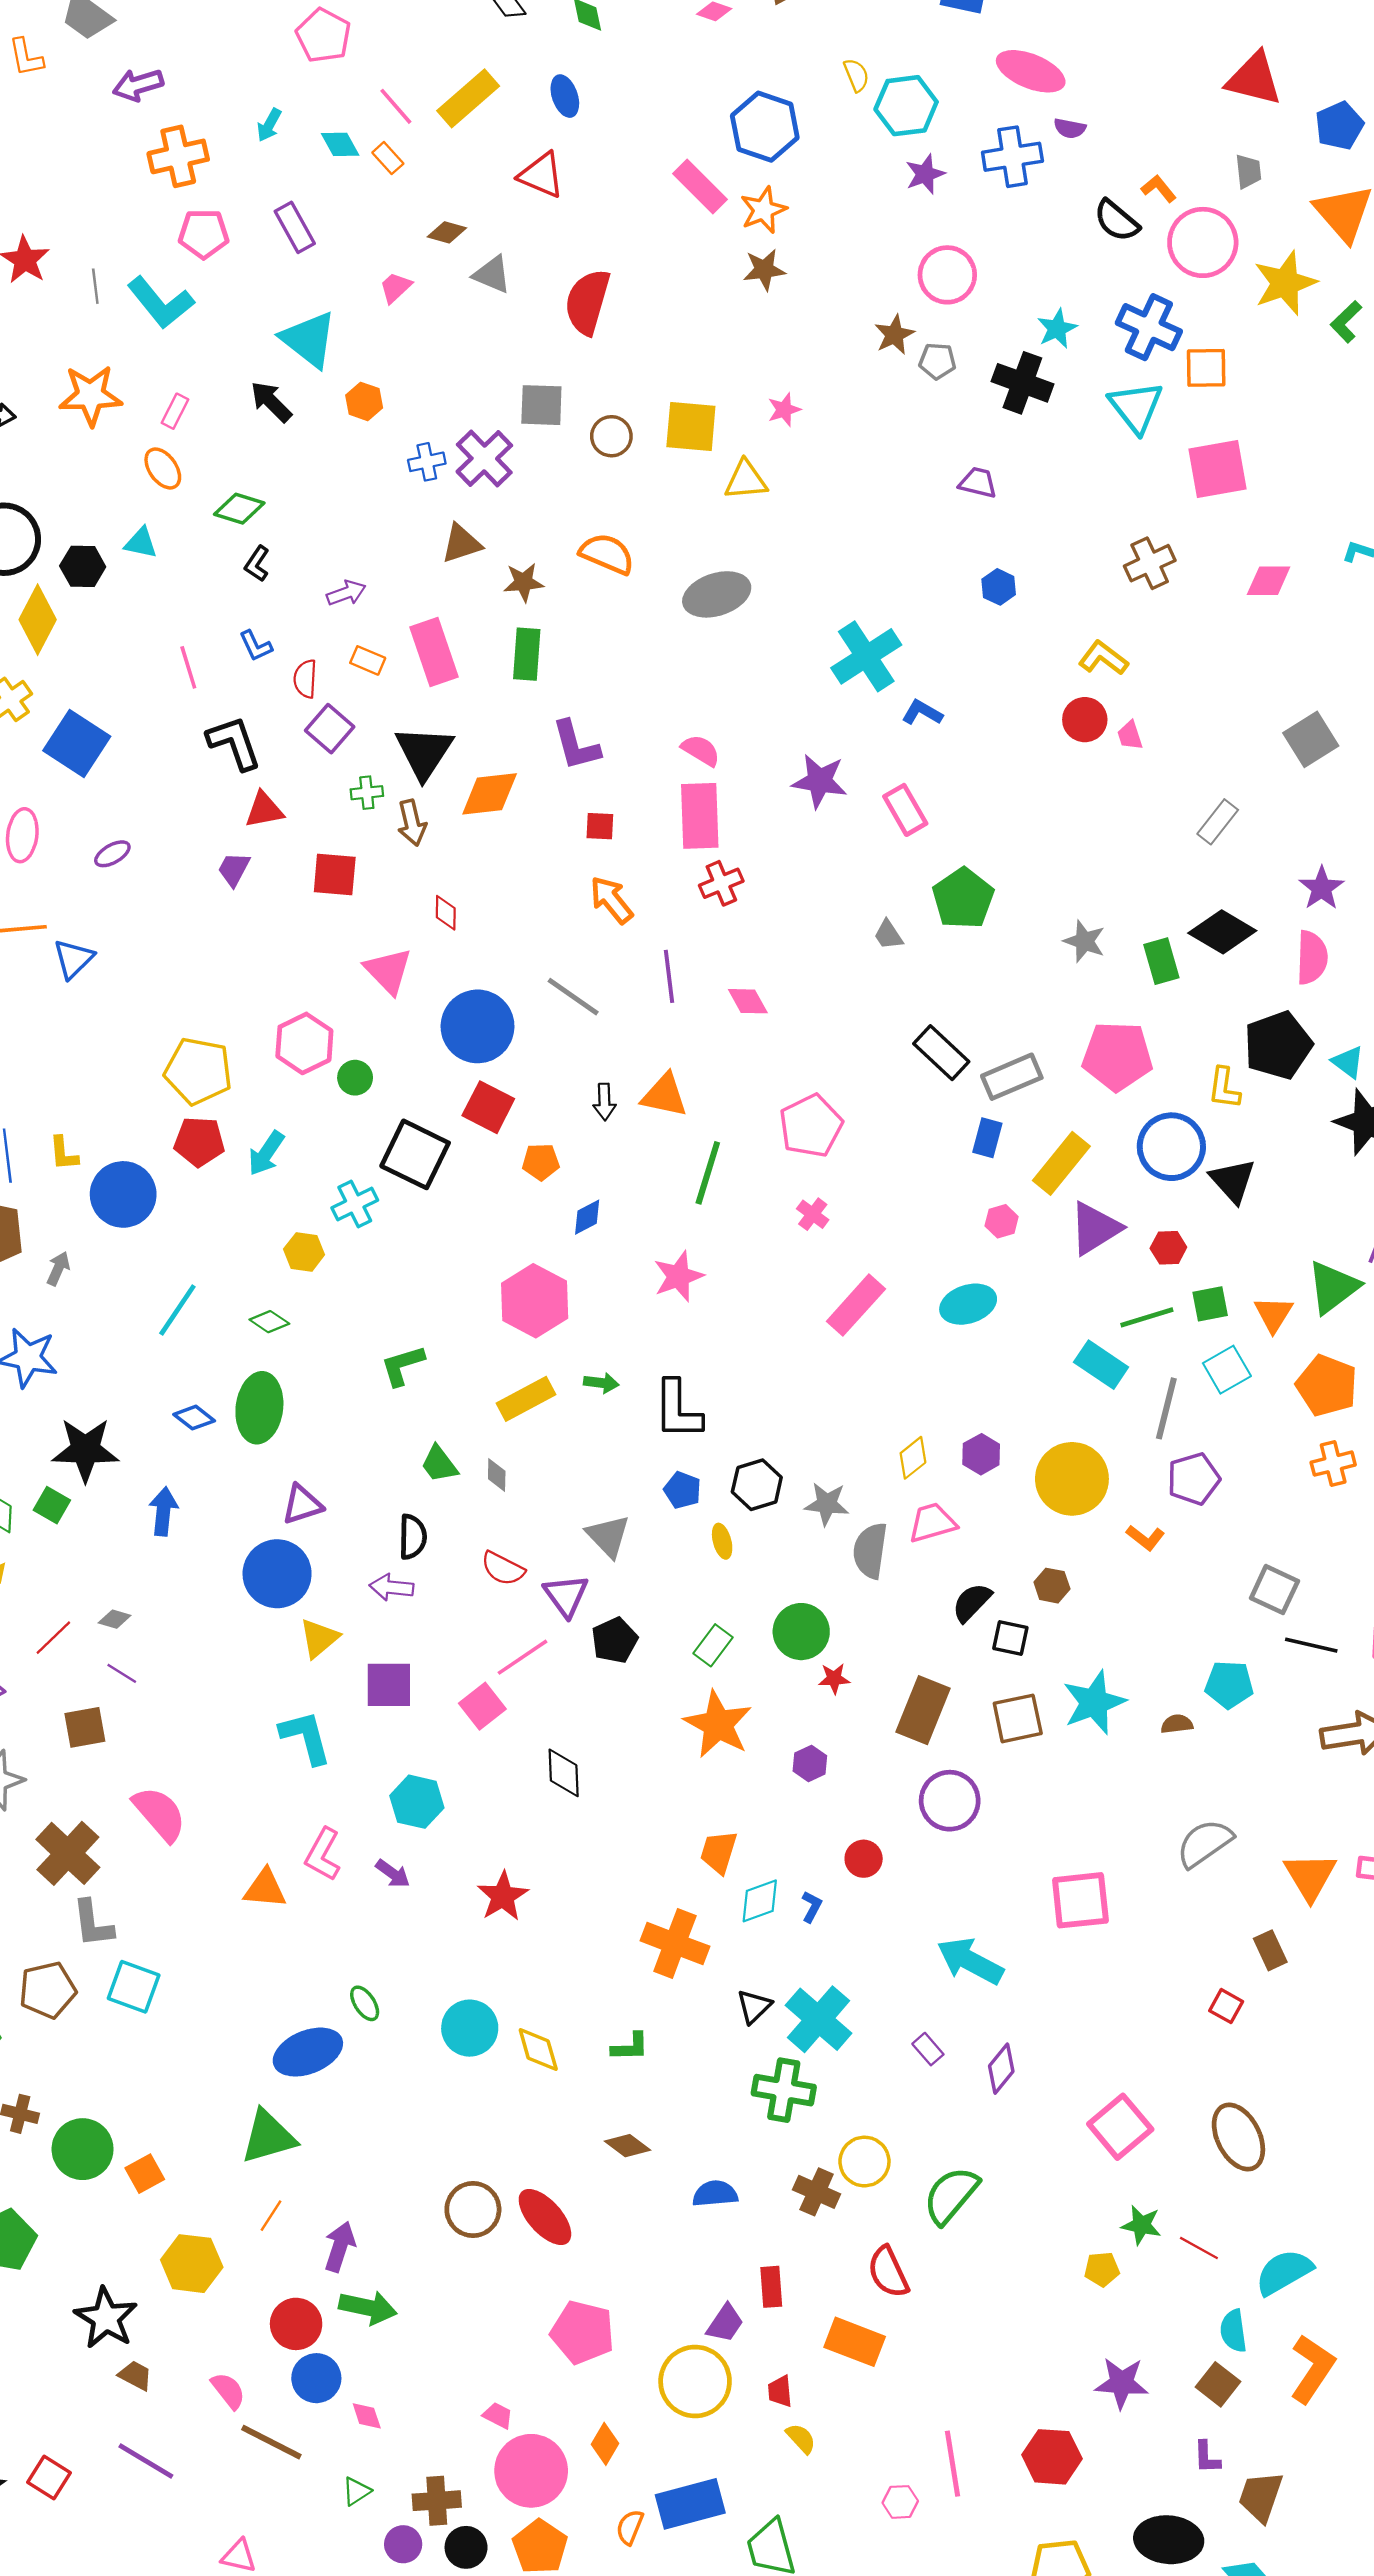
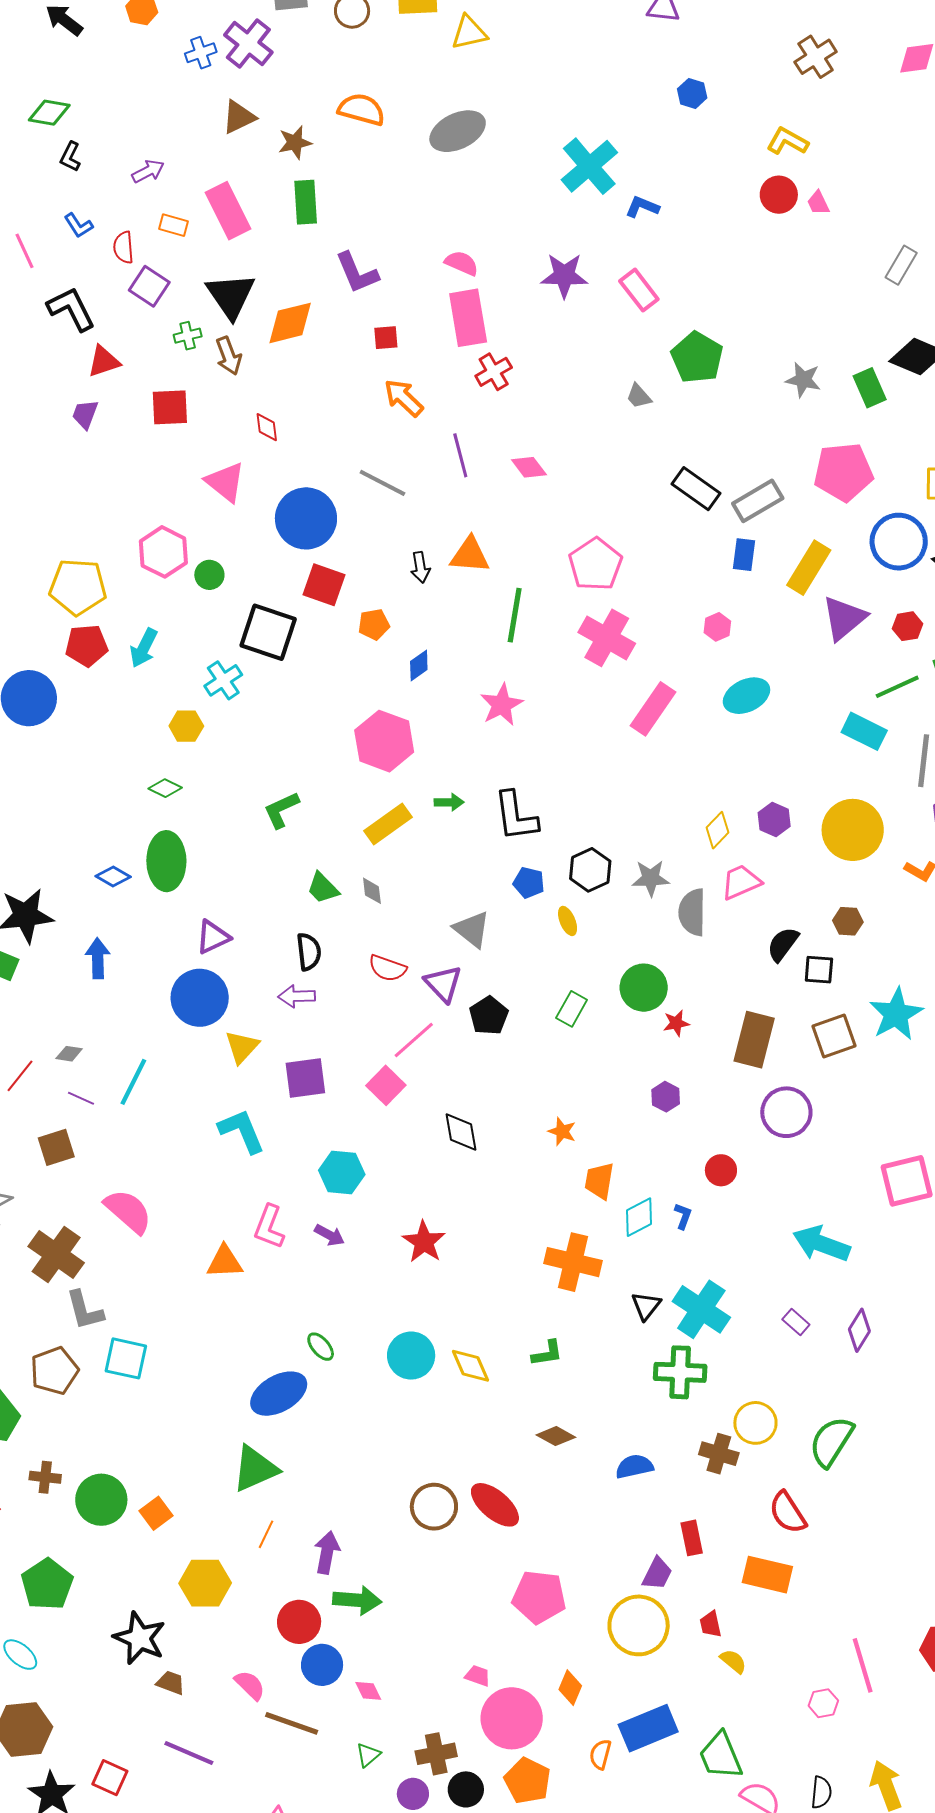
pink cross: (813, 1214) -> (607, 638), size x2.0
pink hexagon: (1002, 1221) -> (717, 627), moved
cyan line: (177, 1310) -> (133, 1082), moved
orange star: (718, 1724) -> (562, 1131), moved, size x0.5

